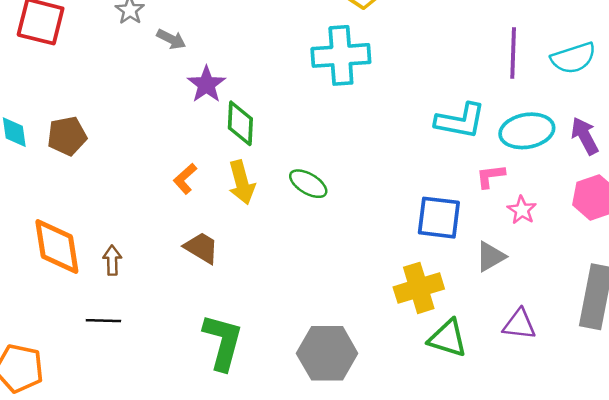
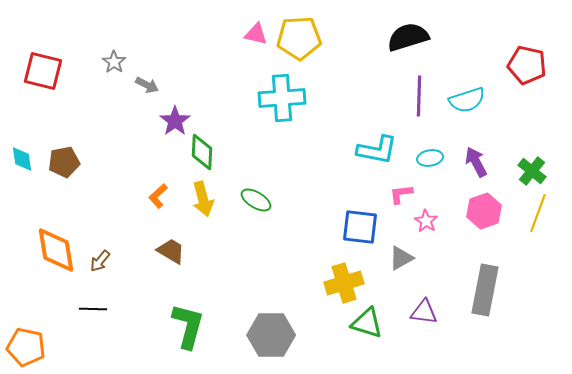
cyan ellipse: (527, 131) -> (430, 158), size x0.6
brown arrow: (112, 260) -> (100, 261), turned -140

